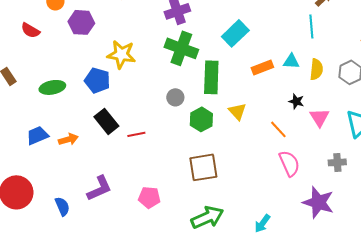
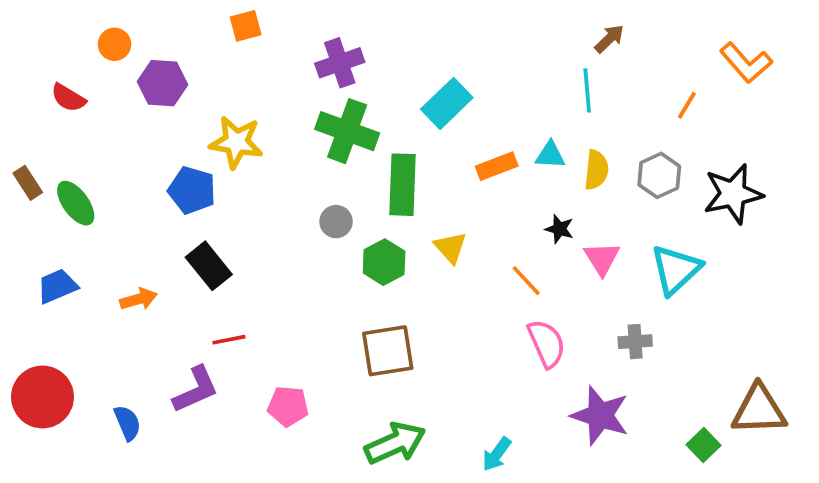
green ellipse: (52, 87) -> (76, 203), moved, turned 65
red line: (136, 134) -> (229, 340), moved
blue trapezoid: (37, 135) -> (57, 286), moved

